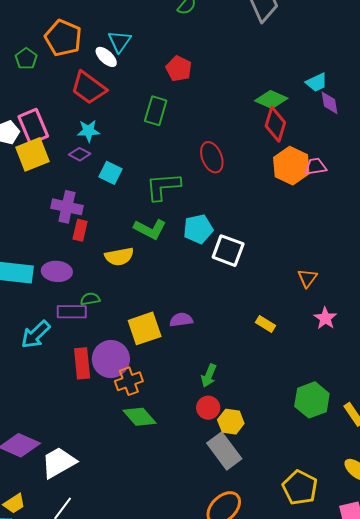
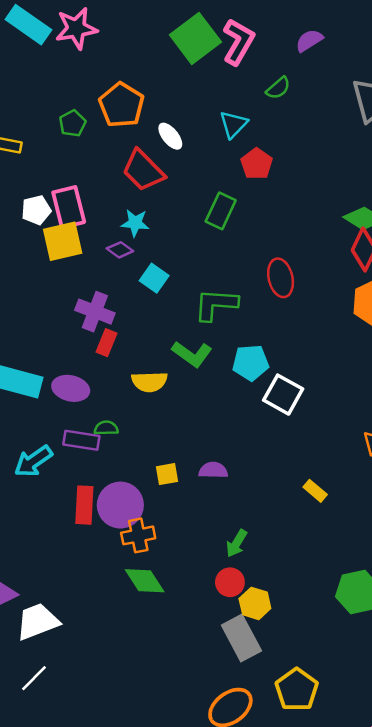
cyan triangle: (119, 41) -> (234, 124), moved
yellow square: (145, 328) -> (167, 474), size x0.6
yellow pentagon: (300, 488) -> (297, 690), moved

